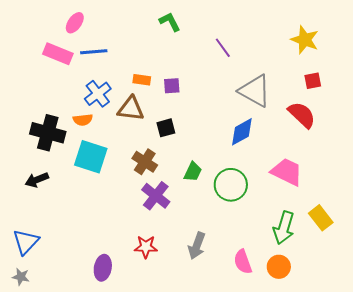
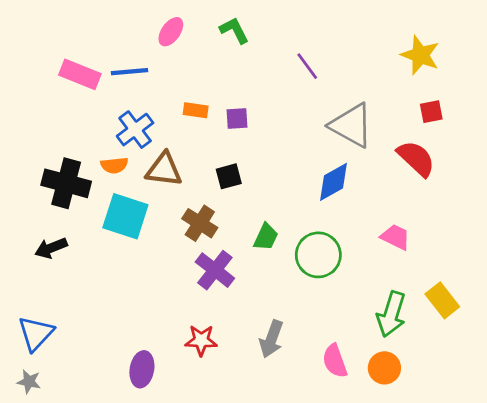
pink ellipse: (75, 23) -> (171, 32), moved
brown triangle: (131, 109) -> (164, 169), moved
pink trapezoid: (287, 172) -> (395, 237), size x0.7

